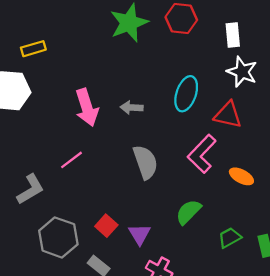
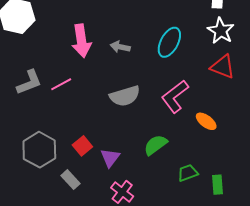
red triangle: (228, 115) -> (223, 67), moved
gray semicircle: (145, 162) -> (125, 96), turned 84
gray L-shape: (30, 189) -> (29, 82), moved

